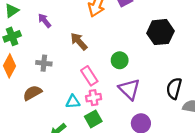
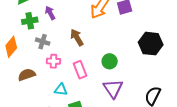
green cross: (12, 36) -> (30, 21), moved
gray cross: (44, 63) -> (43, 42), moved
pink cross: (94, 98) -> (53, 61), moved

